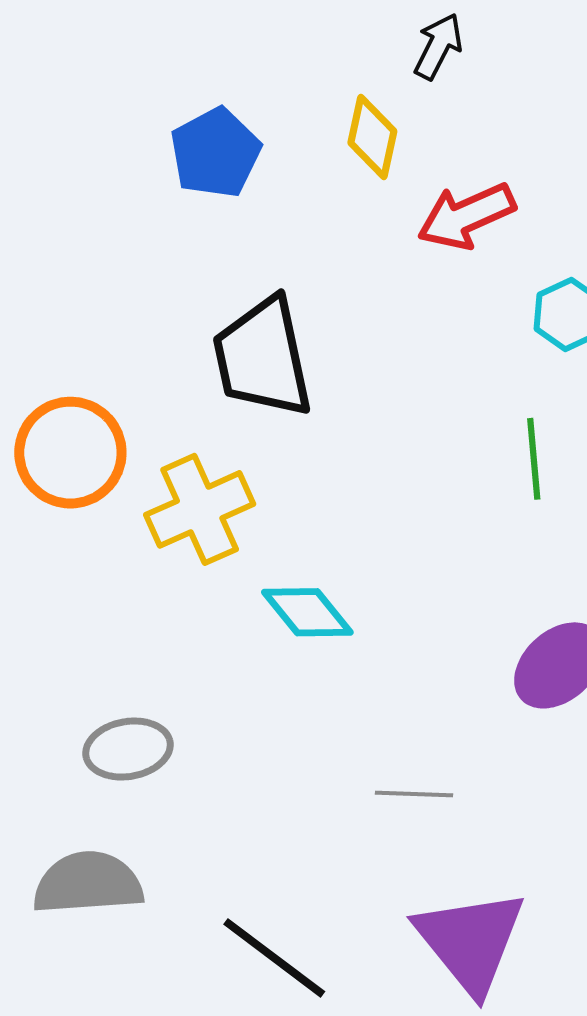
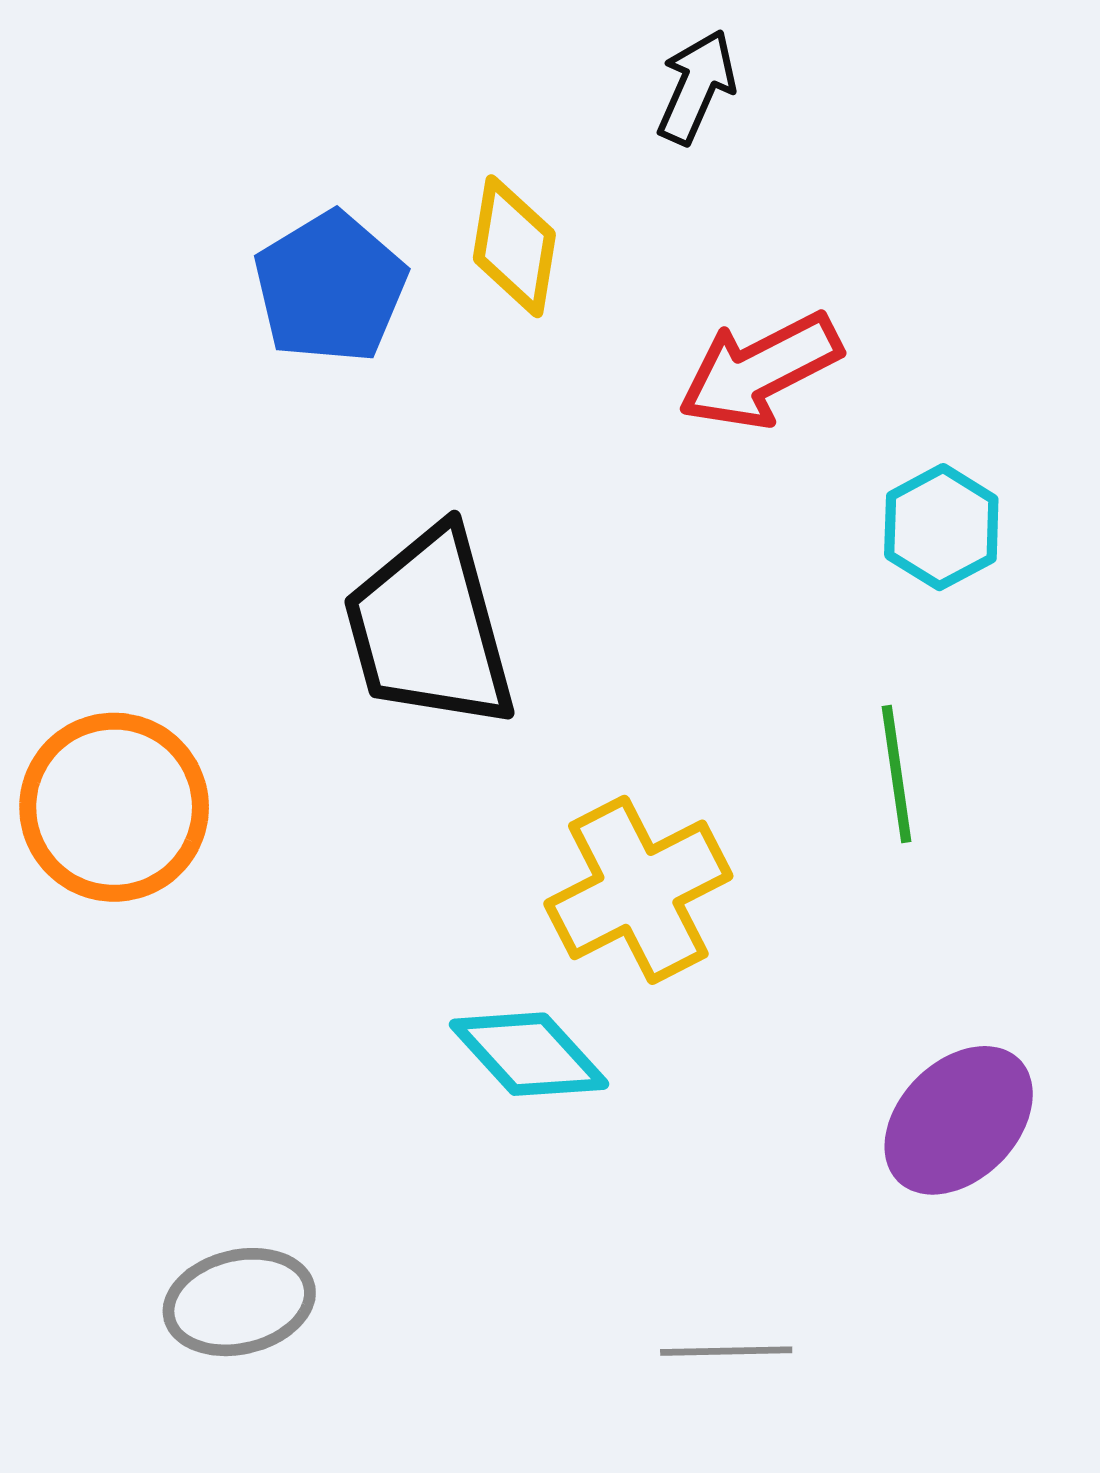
yellow diamond: (372, 137) -> (514, 246), moved
yellow cross: (200, 509) -> (638, 890), moved

